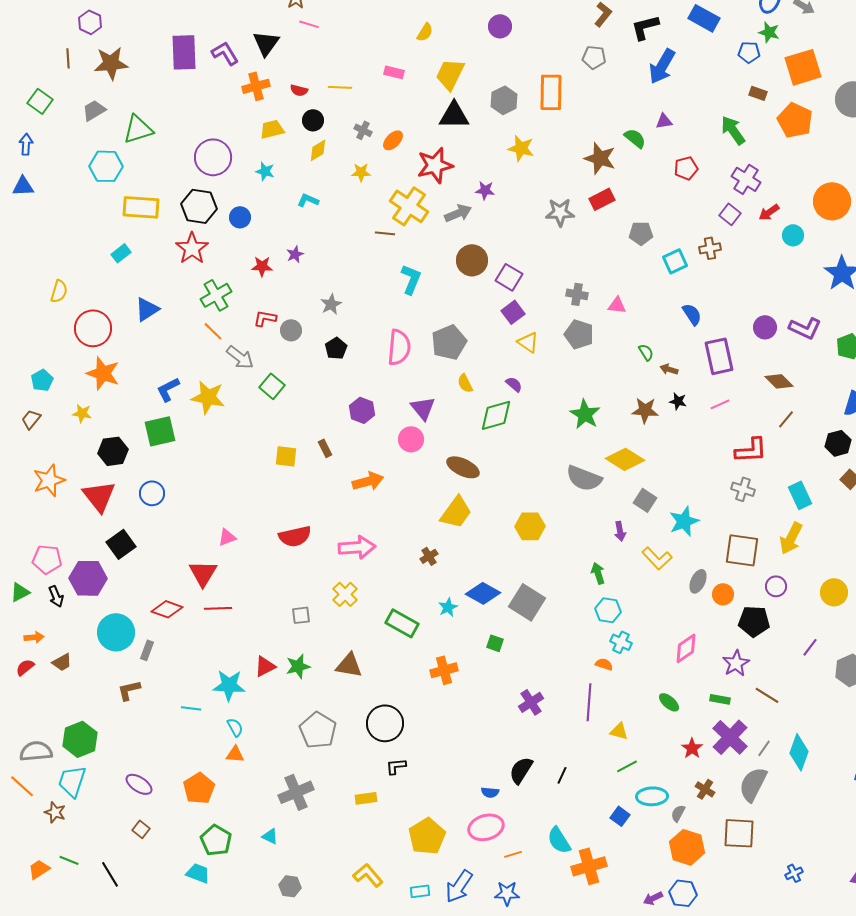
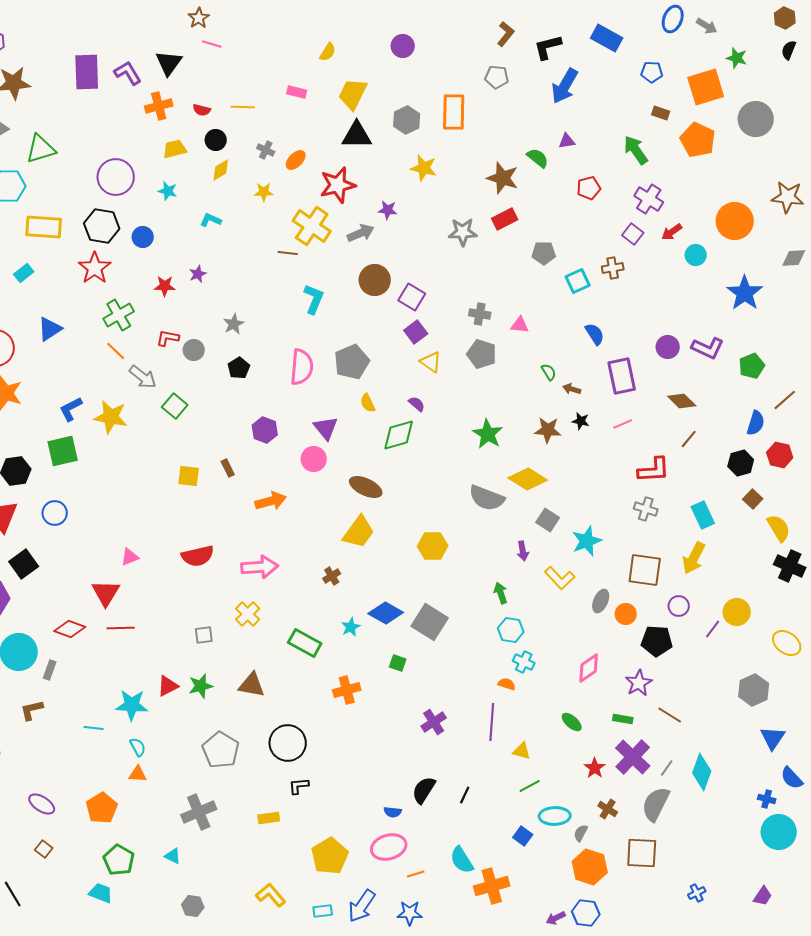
green star: (769, 32) -> (737, 58), moved
purple line: (810, 647) -> (713, 629), moved

